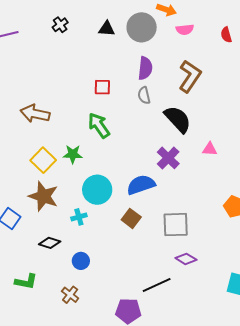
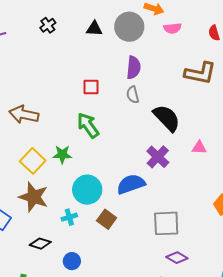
brown L-shape: (190, 76) -> (200, 73), moved, turned 68
brown square: (131, 218) -> (107, 219), moved

